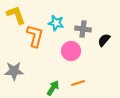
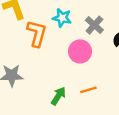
gray cross: (83, 29) -> (94, 25), turned 35

